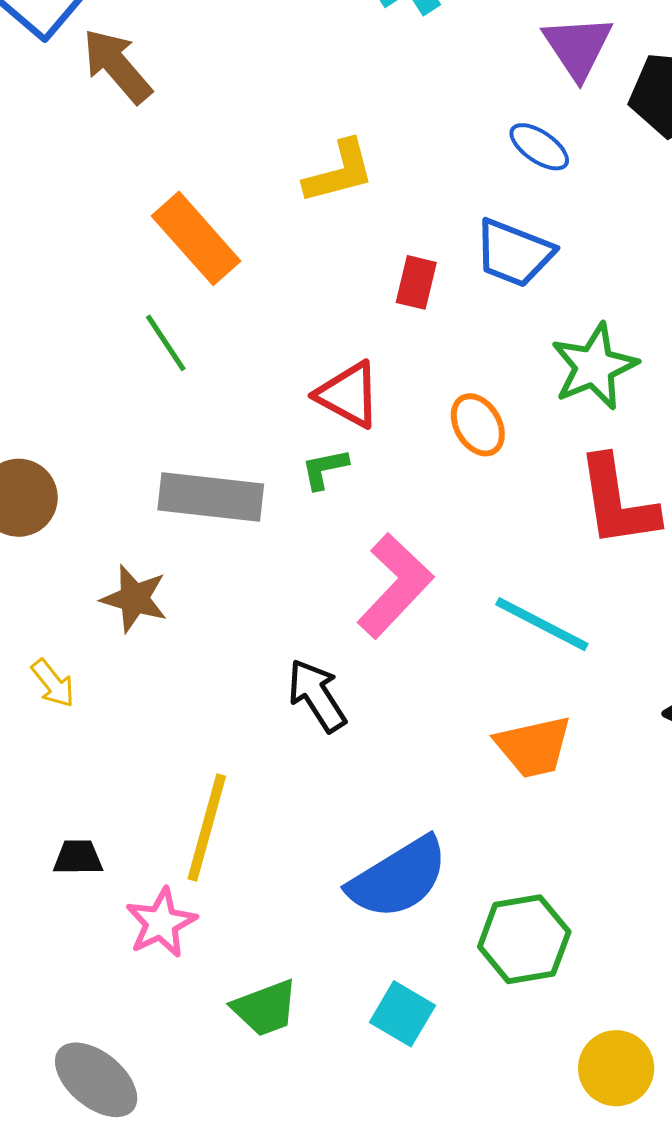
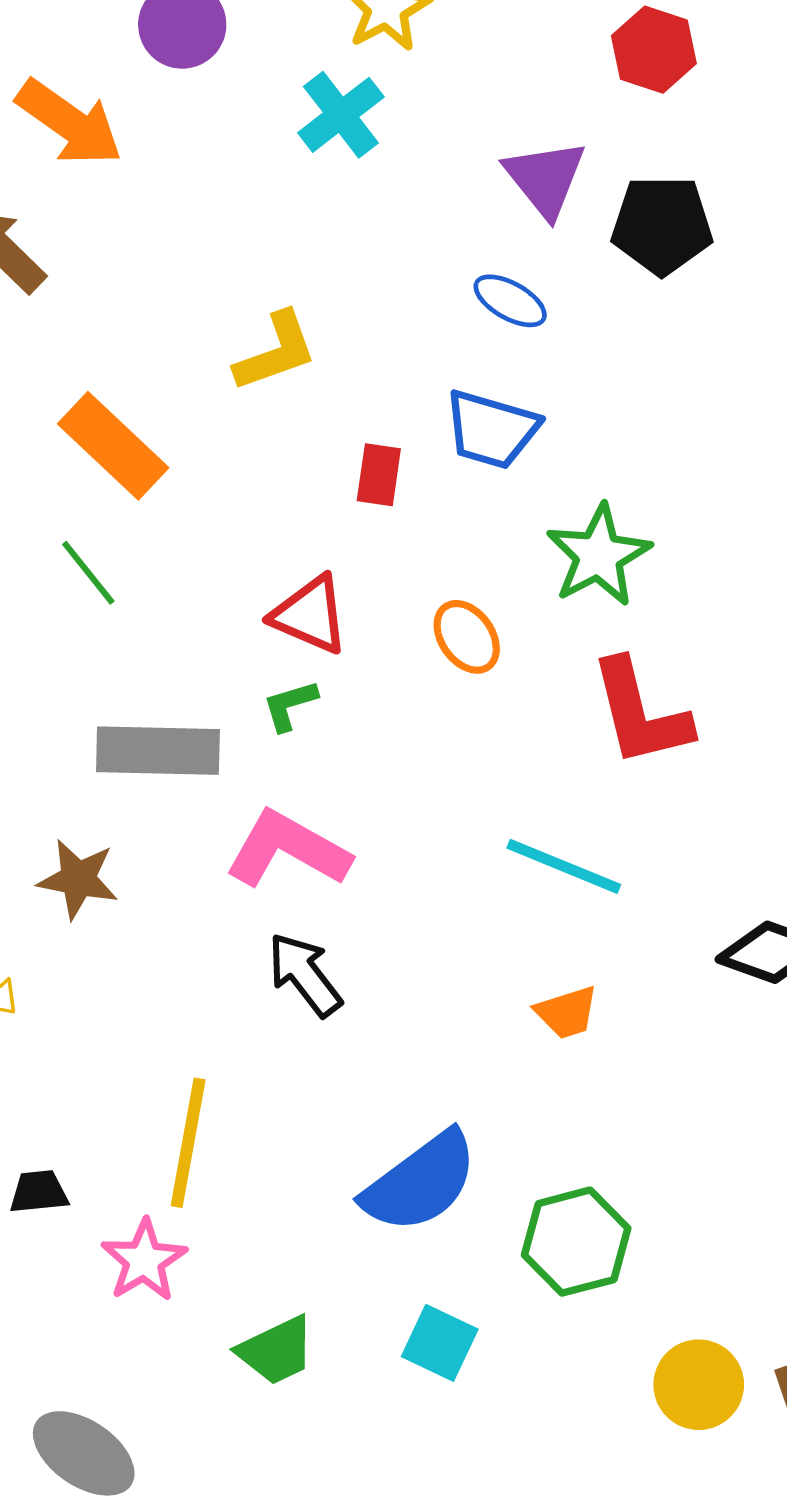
pink L-shape: (395, 586) -> (288, 850), moved, turned -99
orange trapezoid: (533, 747) -> (567, 1012), size x0.7

